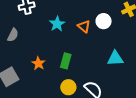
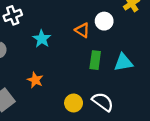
cyan star: (57, 24) -> (42, 39), moved
green rectangle: (66, 61) -> (95, 60), moved

